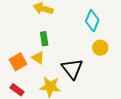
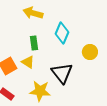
cyan diamond: (92, 21) -> (62, 33), moved

